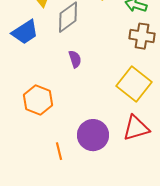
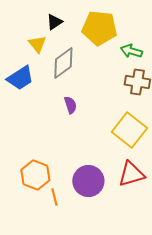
orange hexagon: (38, 100) -> (35, 175), moved

